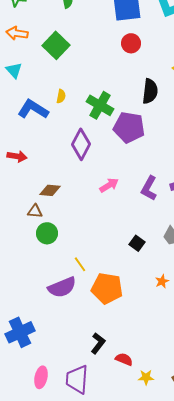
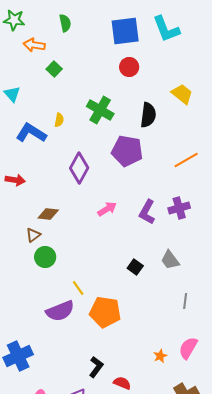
orange arrow: (17, 33) -> (34, 45), moved
green square: (56, 45) -> (54, 69), size x0.6
green cross: (100, 105) -> (100, 110), moved
brown triangle: (35, 211) -> (33, 235), turned -42
orange star: (162, 281) -> (160, 356), moved

